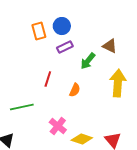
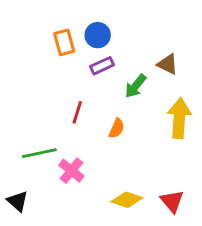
pink cross: (58, 126) -> (71, 171), moved

